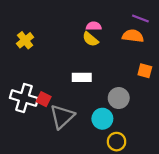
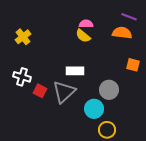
white cross: (24, 98) -> (22, 77), moved, size x0.7
gray triangle: (62, 117) -> (64, 92), moved

